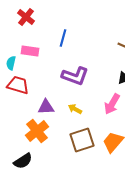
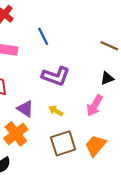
blue line: (63, 38) -> (43, 36), turned -42
purple triangle: (46, 107) -> (25, 109), turned 36

